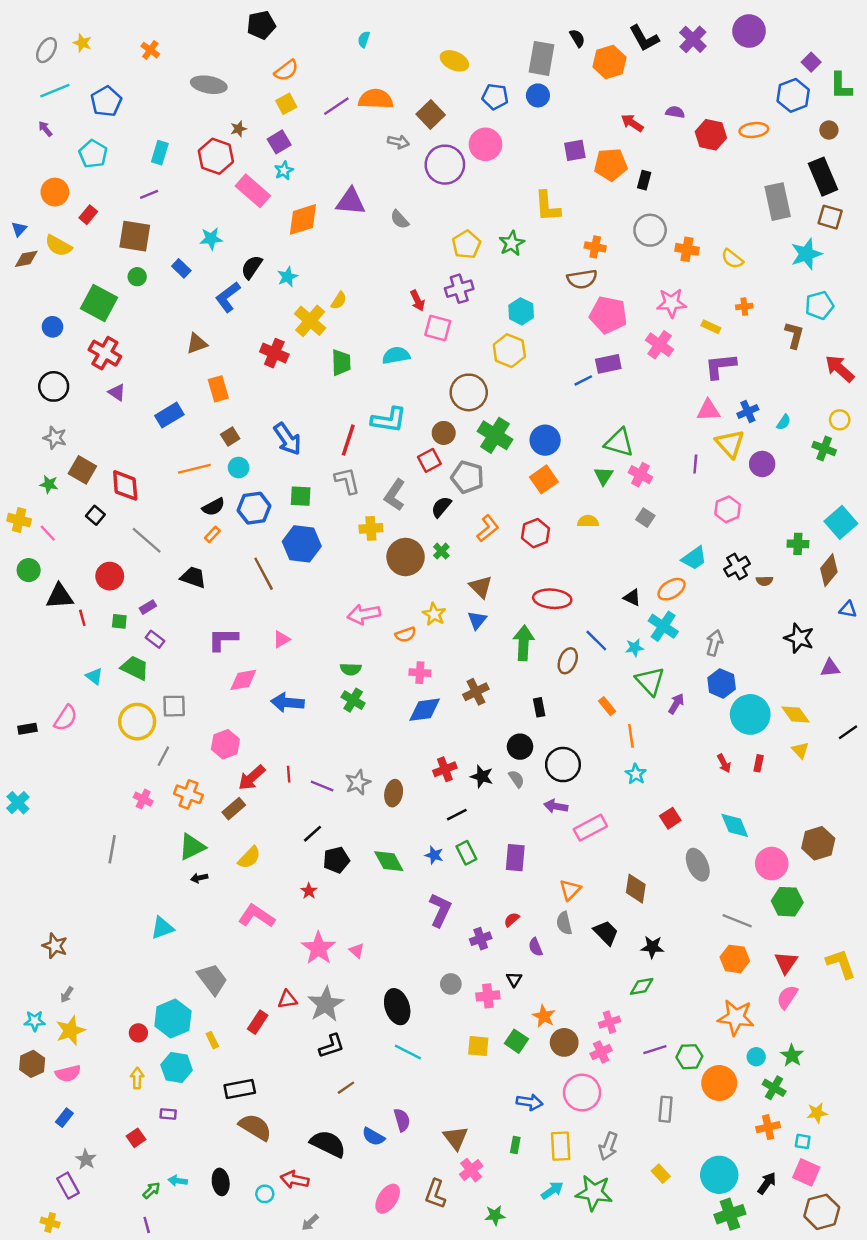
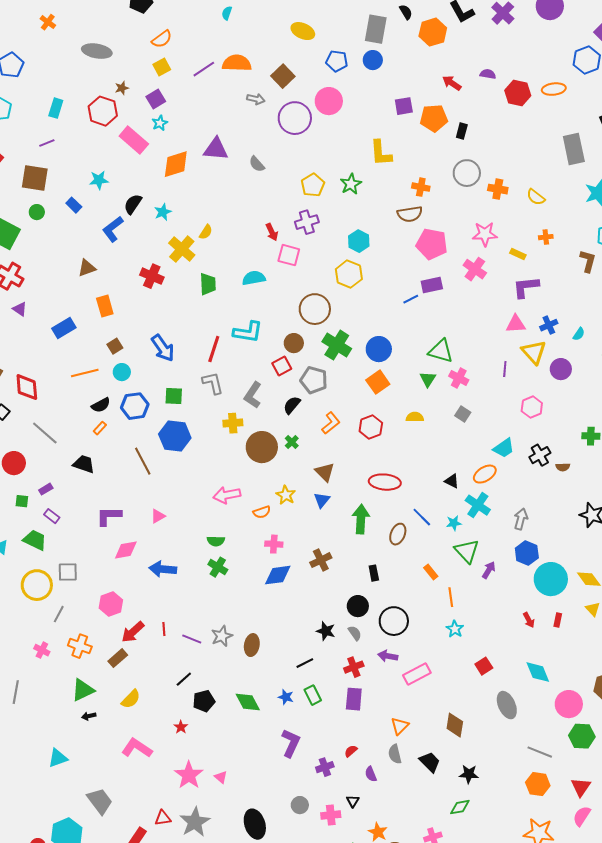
red cross: (445, 769) -> (354, 667), moved

